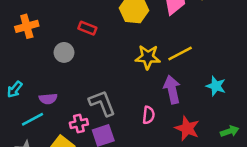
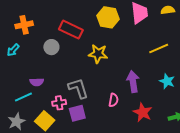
red rectangle: (87, 28) -> (71, 30), size x1.6
yellow line: (180, 53) -> (159, 48), moved
yellow star: (148, 57) -> (98, 54), moved
cyan arrow: (15, 89) -> (13, 50), moved

